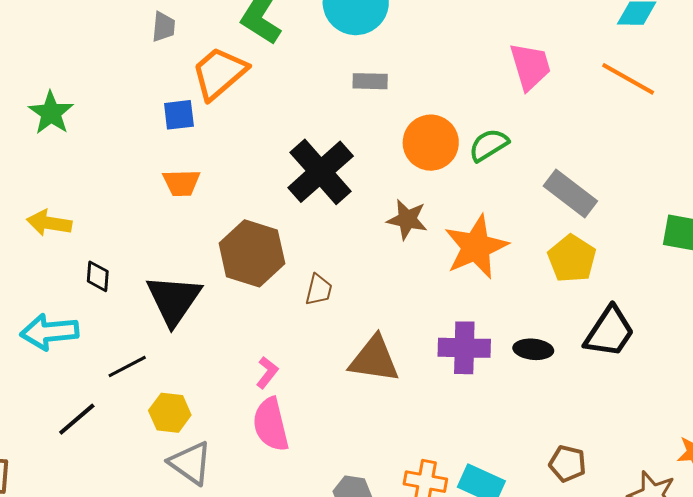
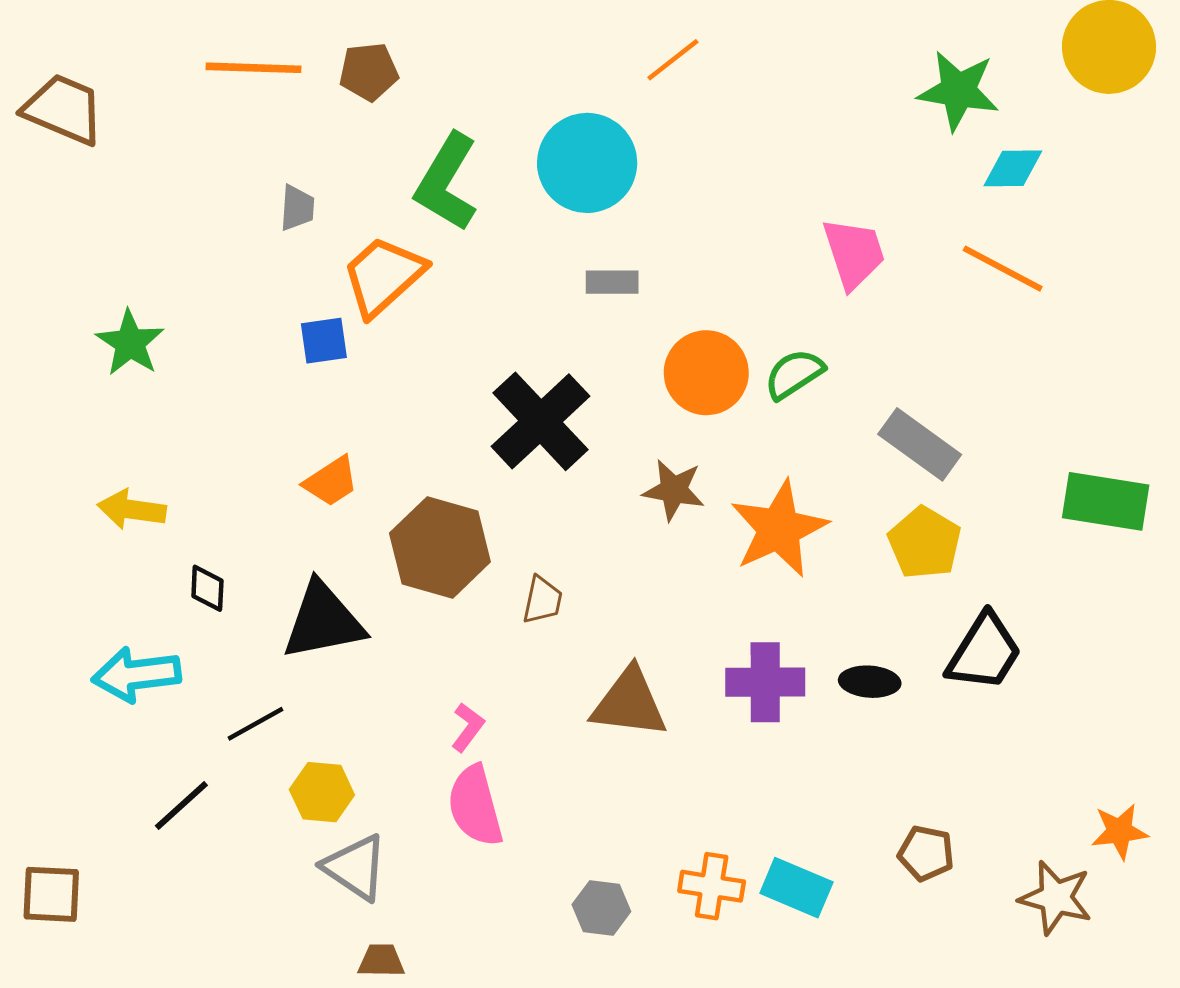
orange trapezoid: (181, 183) -> (331, 481), moved, turned -30
black triangle: (174, 300) -> (323, 621), turned 46

